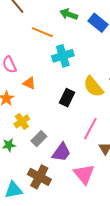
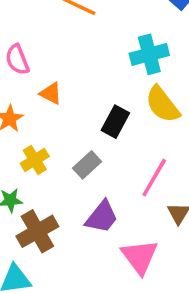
cyan cross: (63, 56) -> (149, 54), moved
gray rectangle: (39, 139) -> (87, 165), moved
brown cross: (39, 177) -> (37, 231), moved, turned 30

